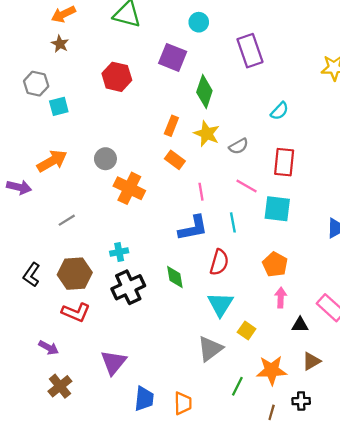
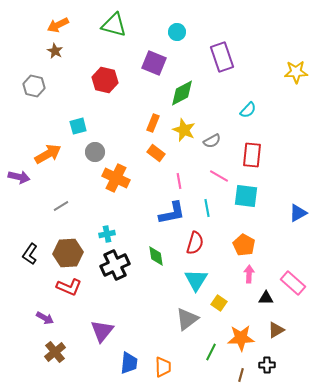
green diamond: (204, 92) -> (182, 93), turned 44
cyan square: (59, 106) -> (78, 126), moved

